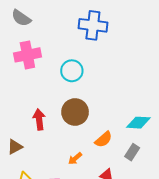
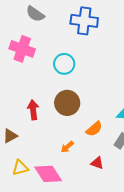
gray semicircle: (21, 18) -> (35, 14), moved
pink cross: (27, 55) -> (22, 49), turned 30

